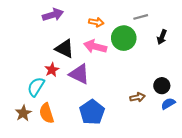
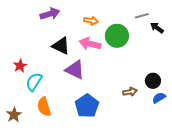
gray line: (141, 17) -> (142, 16), moved
black arrow: (162, 37) -> (157, 28), moved, turned 104
red star: (52, 70) -> (20, 66), moved
brown star: (23, 113) -> (14, 115), moved

